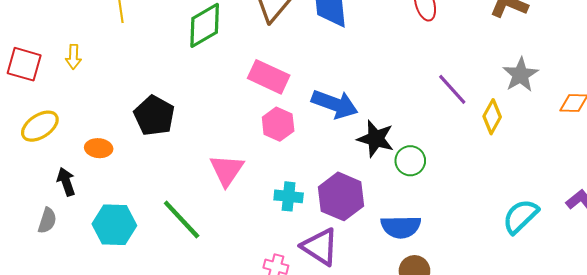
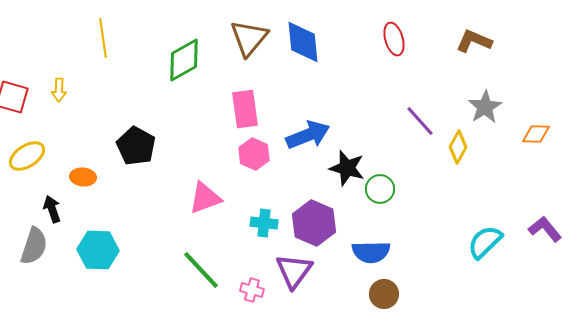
pink rectangle: (269, 77) -> (245, 109), turned 57
blue arrow: (335, 104) -> (308, 135), turned -42
pink triangle: (227, 170) -> (205, 198), turned 36
green line: (182, 220) -> (201, 270), moved
gray semicircle: (47, 221) -> (34, 246), size x1.5
purple triangle: (320, 247) -> (294, 271), turned 33

